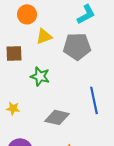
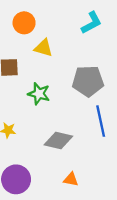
yellow triangle: (44, 36) -> (43, 48), turned 36
gray pentagon: (77, 46) -> (88, 81), moved

